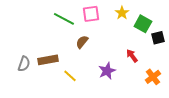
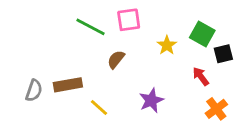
yellow star: (122, 13) -> (167, 45), moved
red arrow: (132, 56) -> (201, 76), moved

